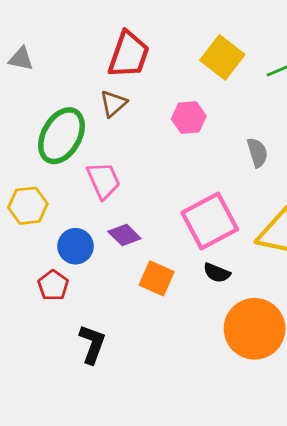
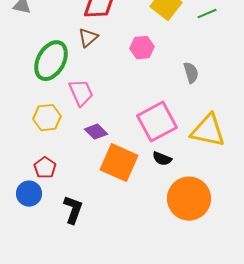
yellow hexagon: (28, 206) -> (47, 118), moved
blue circle: (75, 246) -> (29, 194), moved
orange square: (157, 278) -> (119, 163), size x1.5

